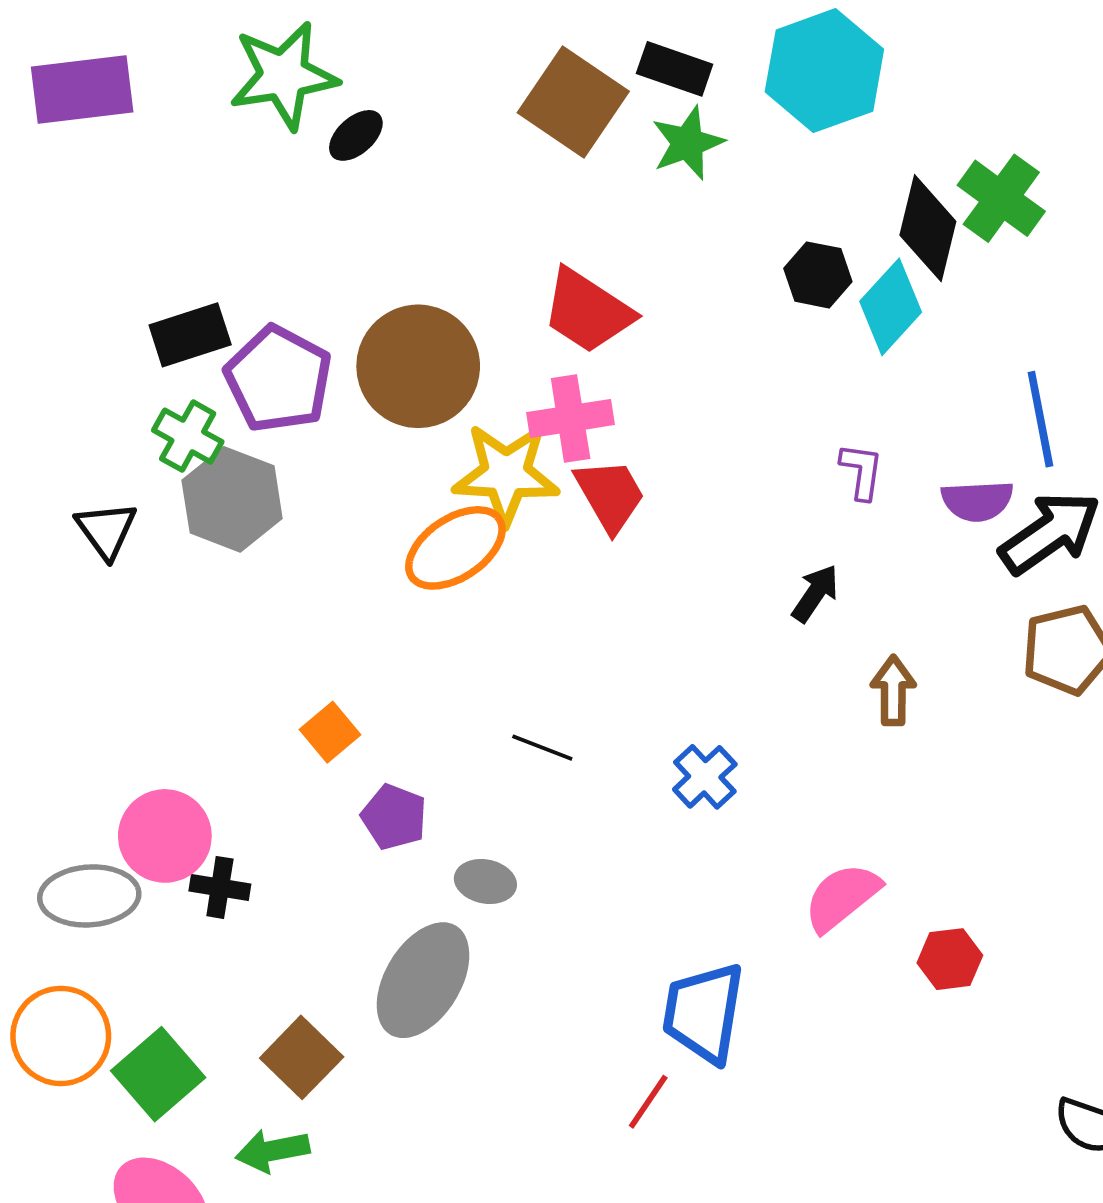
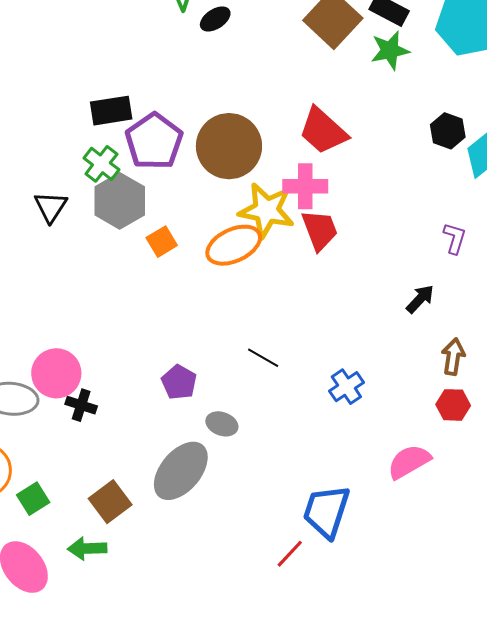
orange square: (330, 732) -> (162, 242), moved
red hexagon: (950, 959) -> (453, 405), moved
green square: (158, 1074) -> (33, 499), size x0.7

